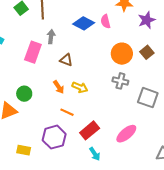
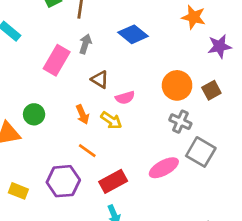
pink semicircle: (106, 21) -> (125, 98), moved, turned -104
gray cross: (120, 81) -> (180, 122), moved
pink ellipse: (126, 134) -> (164, 168), moved

